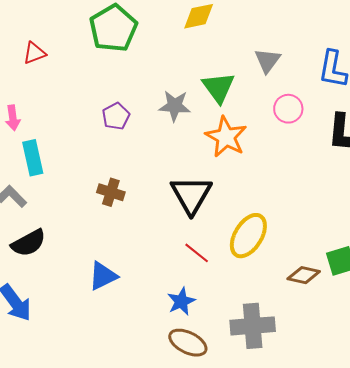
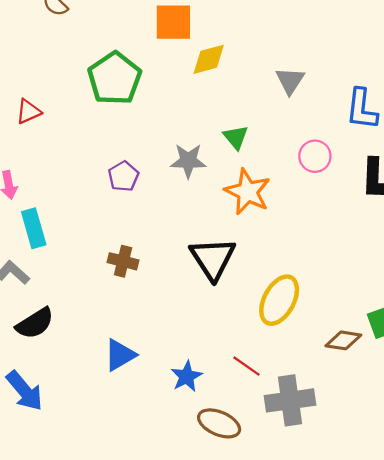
gray triangle: (267, 61) -> (290, 81), moved
green triangle: (218, 87) -> (236, 137), size x0.7
red line: (197, 253) -> (247, 366), moved
blue star: (181, 301) -> (187, 376), moved

